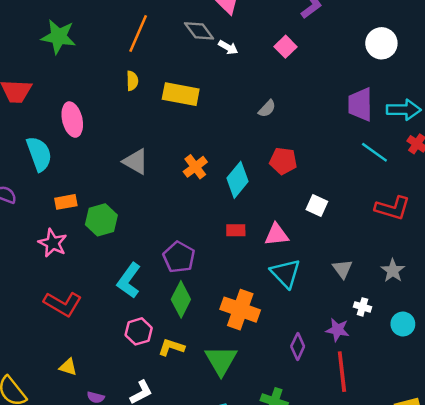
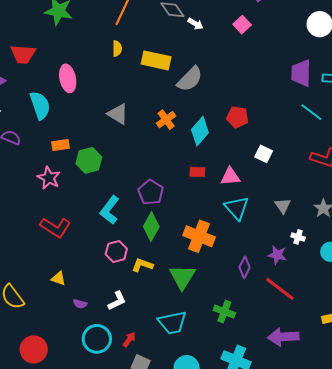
gray semicircle: (267, 109) -> (190, 79), moved, size x1.8
red line: (342, 372) -> (280, 289), turned -48

